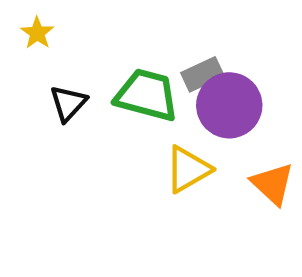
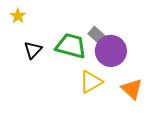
gray rectangle: (202, 74) -> (98, 36), turned 66

